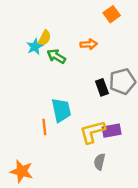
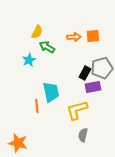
orange square: (112, 14) -> (93, 36), moved, turned 32
cyan star: (35, 47) -> (29, 60), moved
black rectangle: (102, 87) -> (85, 73), turned 48
purple rectangle: (112, 131) -> (93, 87), moved

